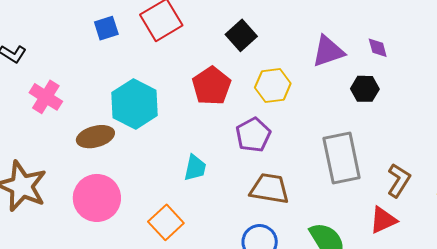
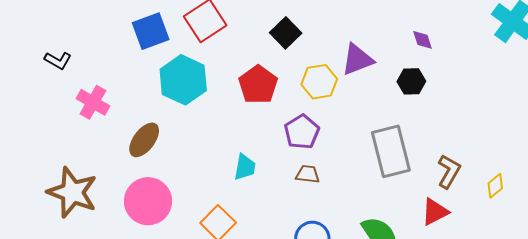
blue square: (106, 28) -> (151, 31), size x1.5
purple triangle: (328, 51) -> (357, 60), moved
cyan hexagon: (135, 104) -> (183, 80), moved
brown ellipse: (95, 137) -> (144, 140), turned -36
brown trapezoid: (269, 189) -> (308, 174), moved, size x0.6

